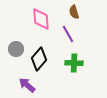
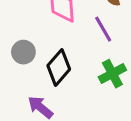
green cross: (74, 63) -> (112, 74), turned -30

